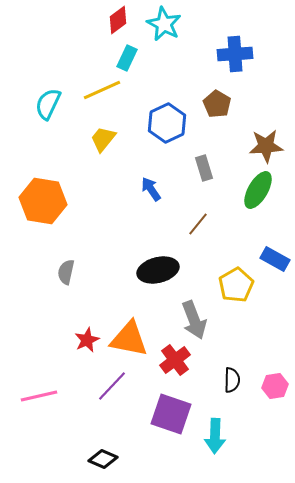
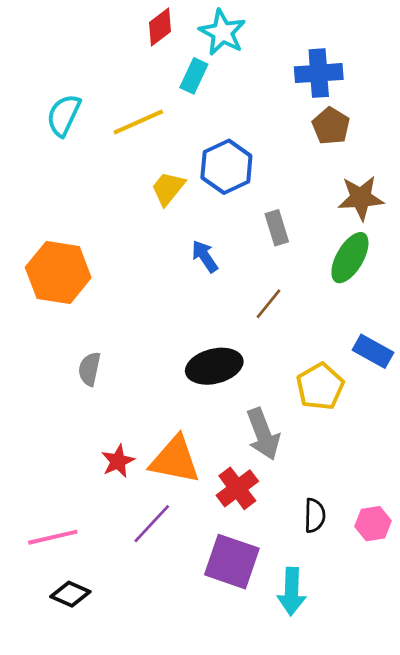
cyan rectangle: (127, 58) -> (194, 76), moved
cyan semicircle: (48, 104) -> (64, 115), moved
brown pentagon: (217, 104) -> (331, 126), moved
yellow trapezoid: (103, 139) -> (168, 188), moved
black diamond: (103, 459) -> (70, 594), moved

